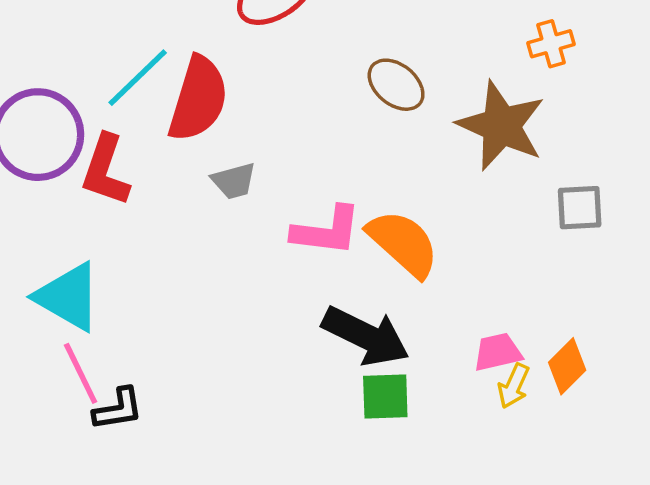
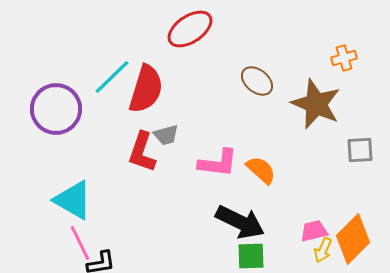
red L-shape: (106, 170) -> (142, 152), moved
orange semicircle: (403, 243) -> (261, 170), size x0.7
orange diamond: (567, 366) -> (353, 239), size x1.6

